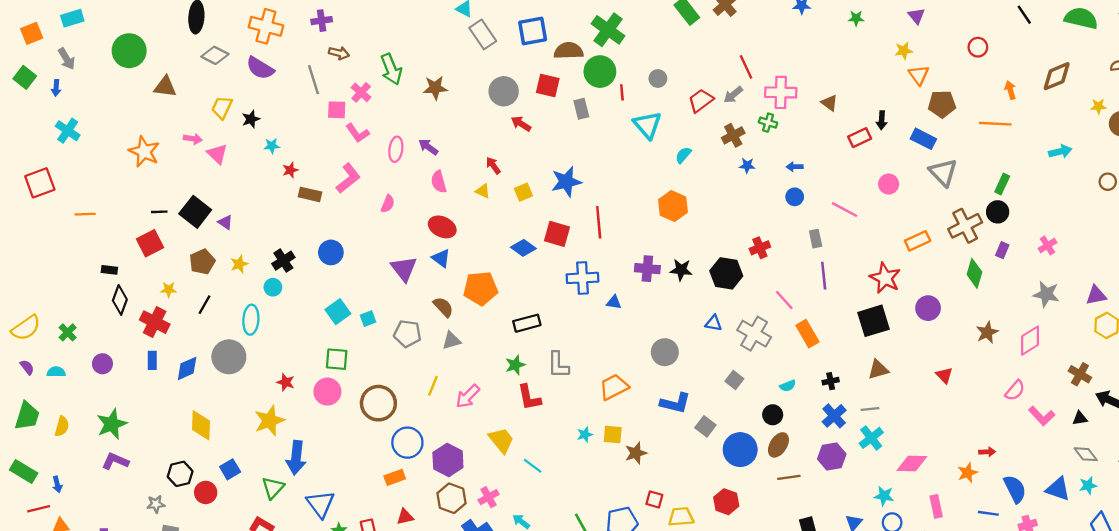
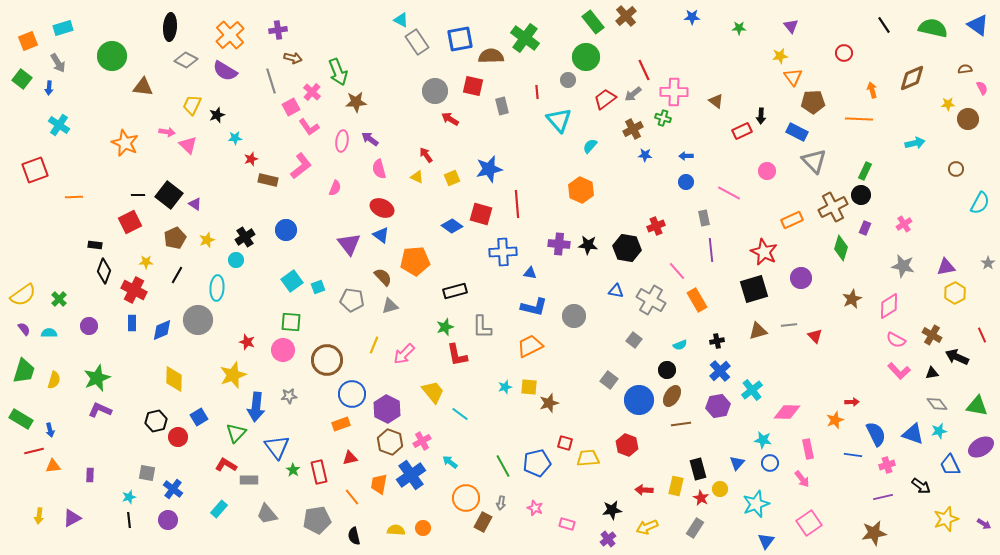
orange cross: (266, 26) -> (230, 35), turned 32
green circle: (600, 72) -> (586, 57), moved
brown star: (435, 88) -> (356, 102), moved
pink square: (337, 110) -> (291, 107), turned -30
pink semicircle: (1015, 390) -> (896, 340), moved, turned 78
blue L-shape: (675, 403) -> (534, 307), moved
gray line: (870, 409) -> (789, 325), moved
gray star: (156, 504) -> (289, 396), moved

